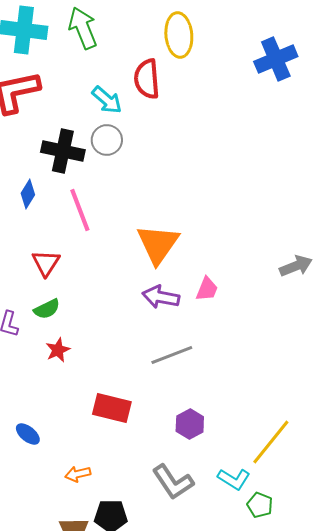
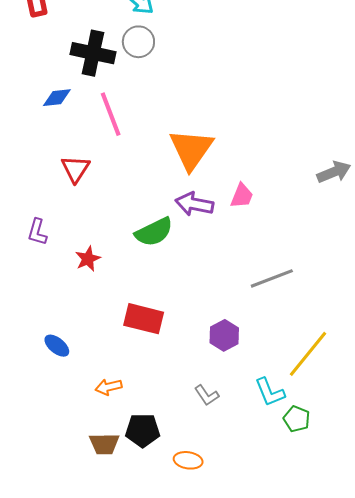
blue diamond: (28, 194) -> (57, 98), turned 52
green semicircle: (47, 309) -> (154, 232), moved, size x1.4
gray line: (172, 355) -> (272, 278), moved
cyan L-shape: (234, 479) -> (270, 392), turned 36
gray L-shape: (173, 482) -> (207, 395), size x0.6

